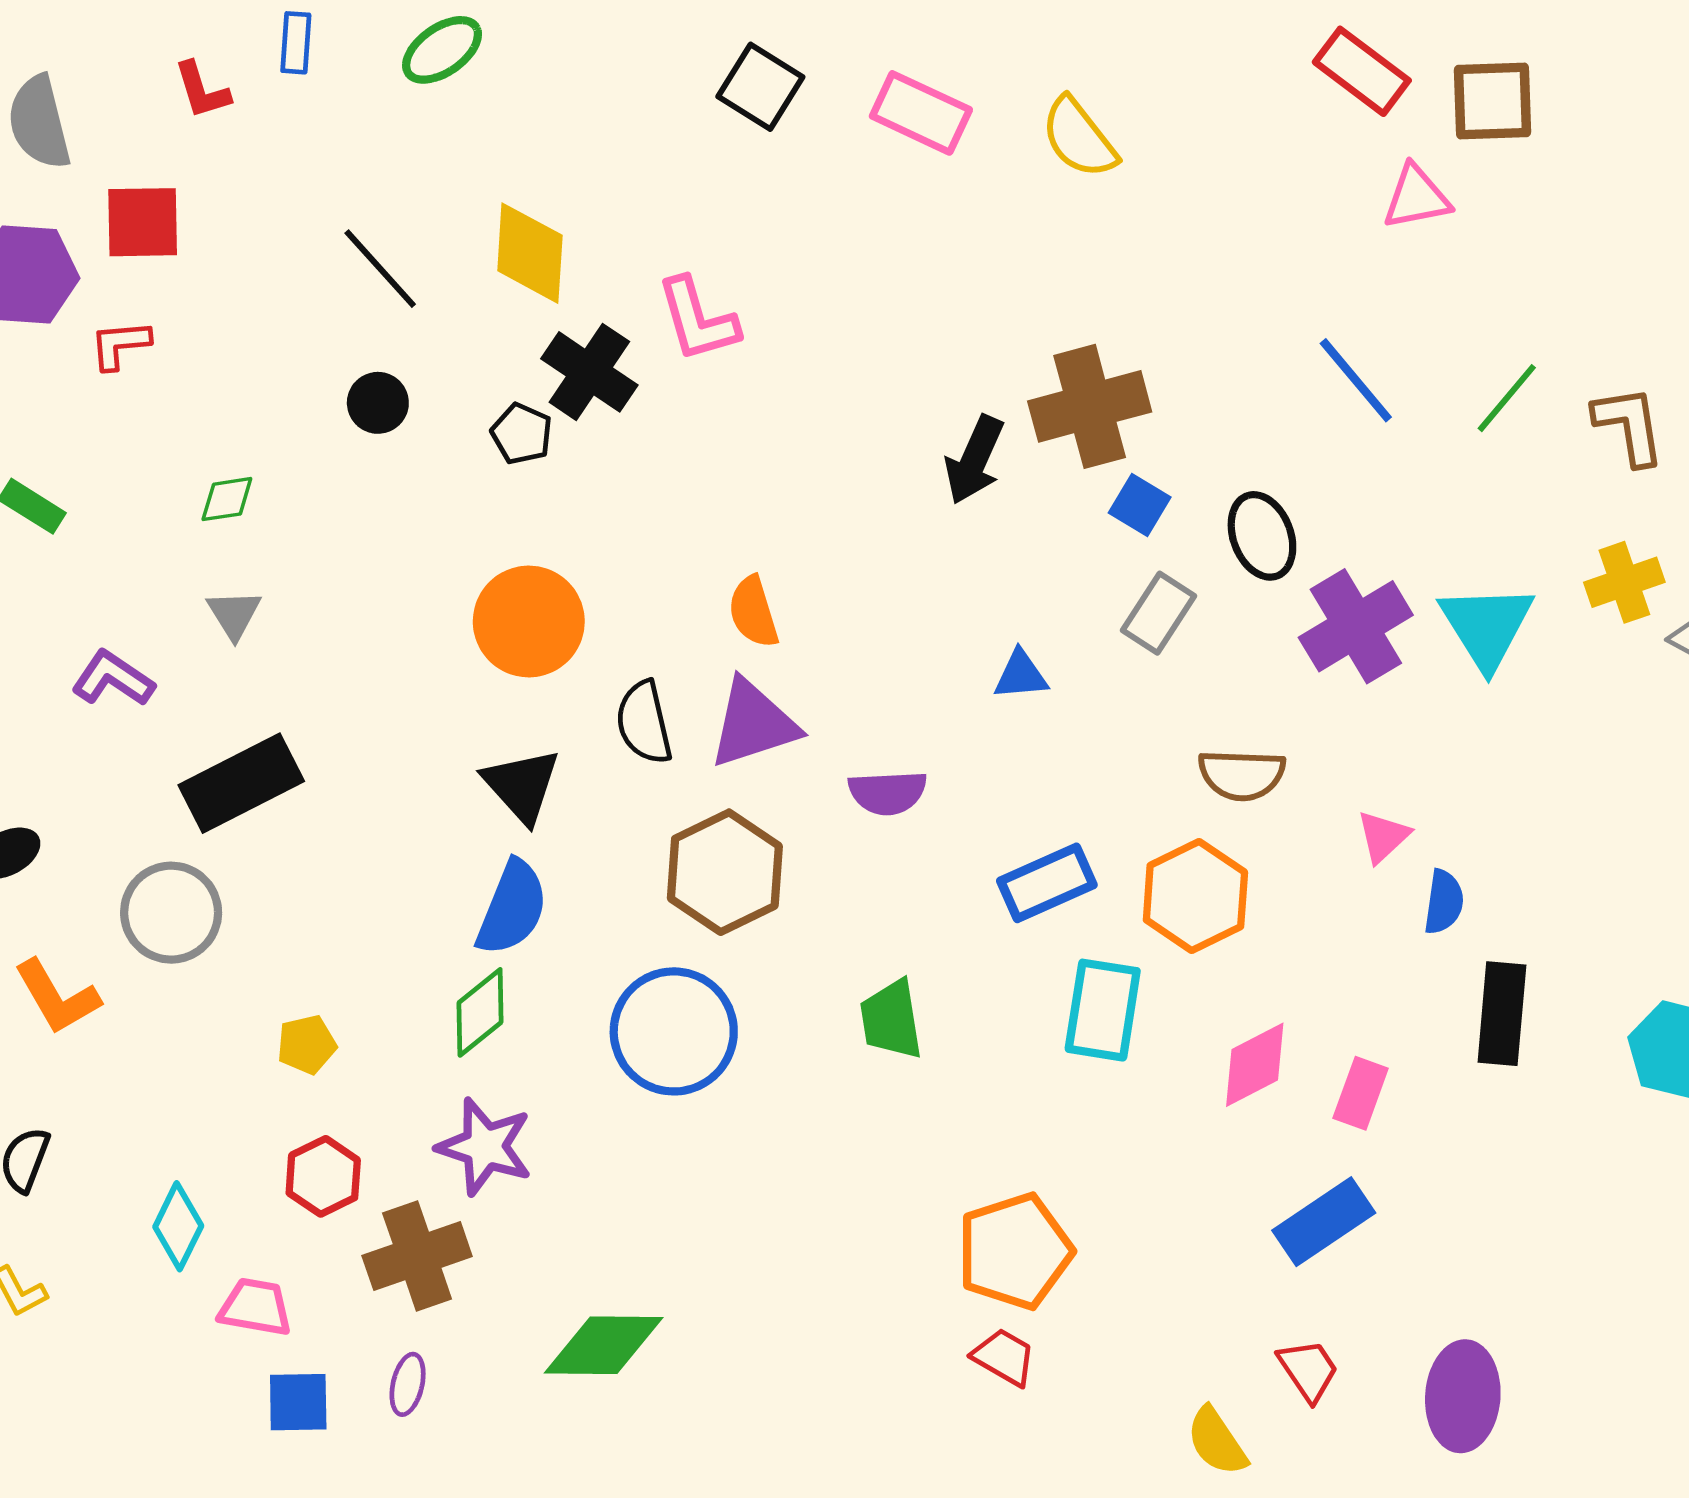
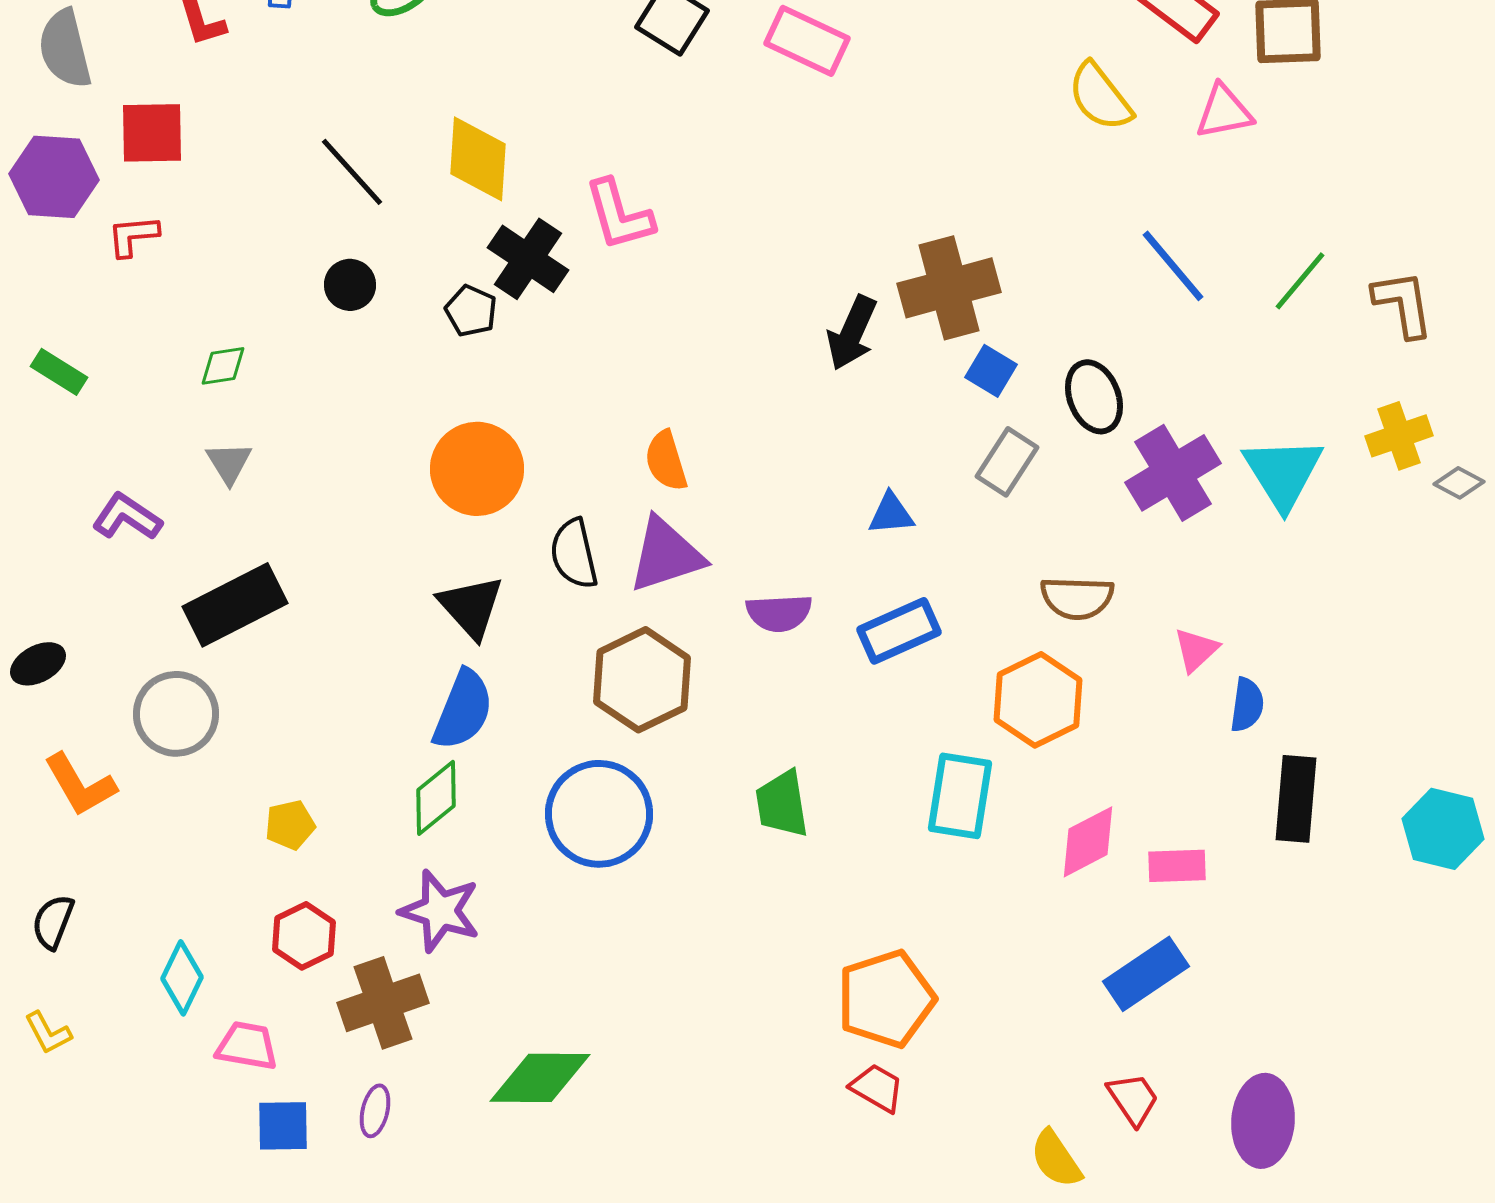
yellow semicircle: (1079, 138) -> (1100, 97), moved
blue rectangle: (1047, 883) -> (899, 631), moved
pink rectangle: (1361, 1093) -> (1177, 866), turned 68

